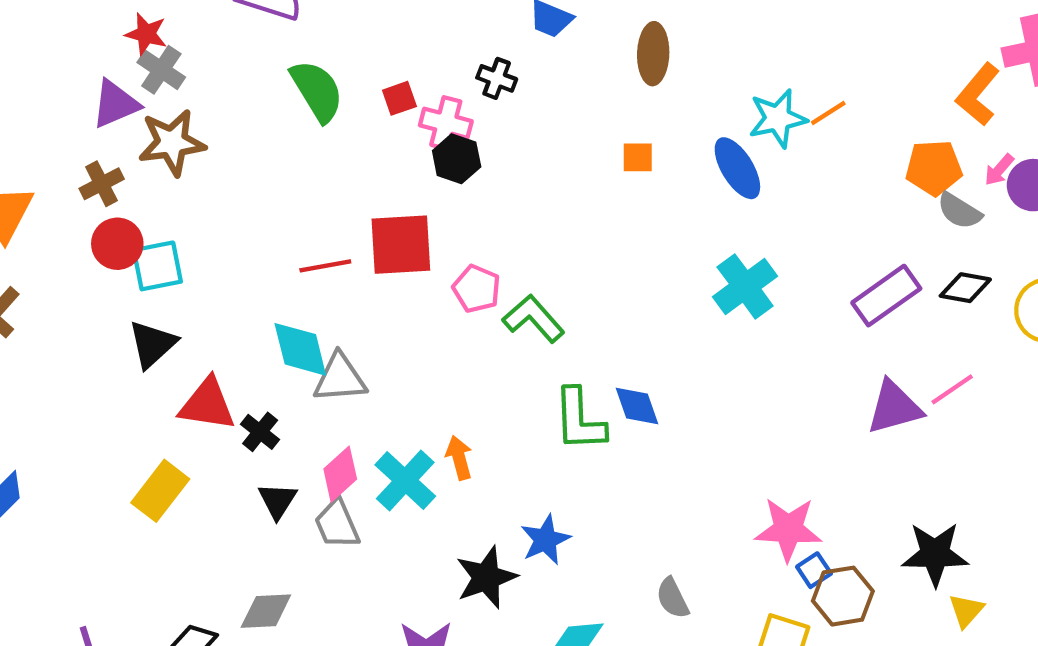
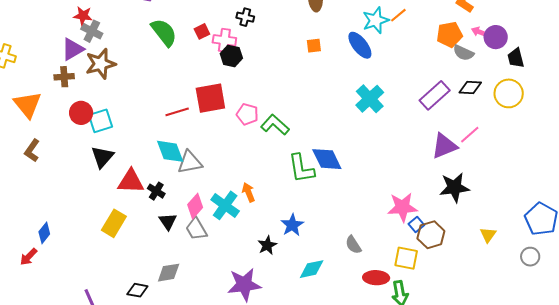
pink arrow: (999, 170) -> (479, 32), turned 77
brown cross: (102, 184) -> (64, 77), moved, turned 30
blue diamond: (637, 406) -> (327, 159), size x1.4
black star: (935, 554) -> (454, 187), moved
black star: (486, 577) -> (267, 245), size x0.7

